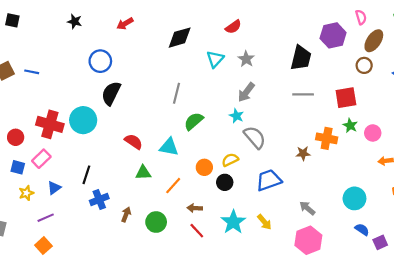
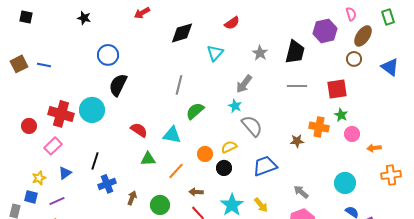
red arrow: (125, 24) -> (142, 13), moved
gray star: (246, 59) -> (260, 53), moved
pink circle: (373, 133) -> (352, 134), moved
blue square: (18, 167) -> (31, 197), moved

